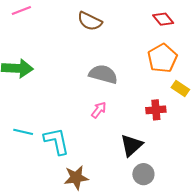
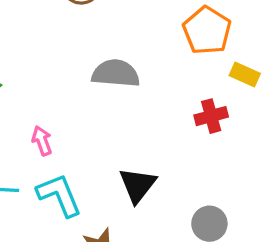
pink arrow: (99, 110) -> (42, 141), moved, turned -48
black triangle: (131, 145) -> (138, 185), moved

